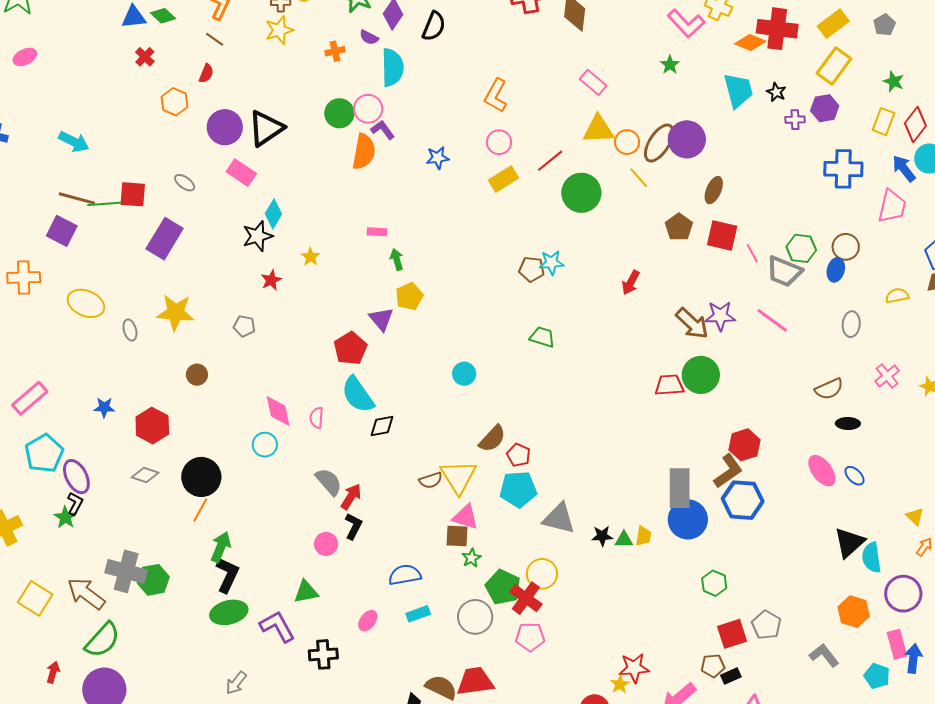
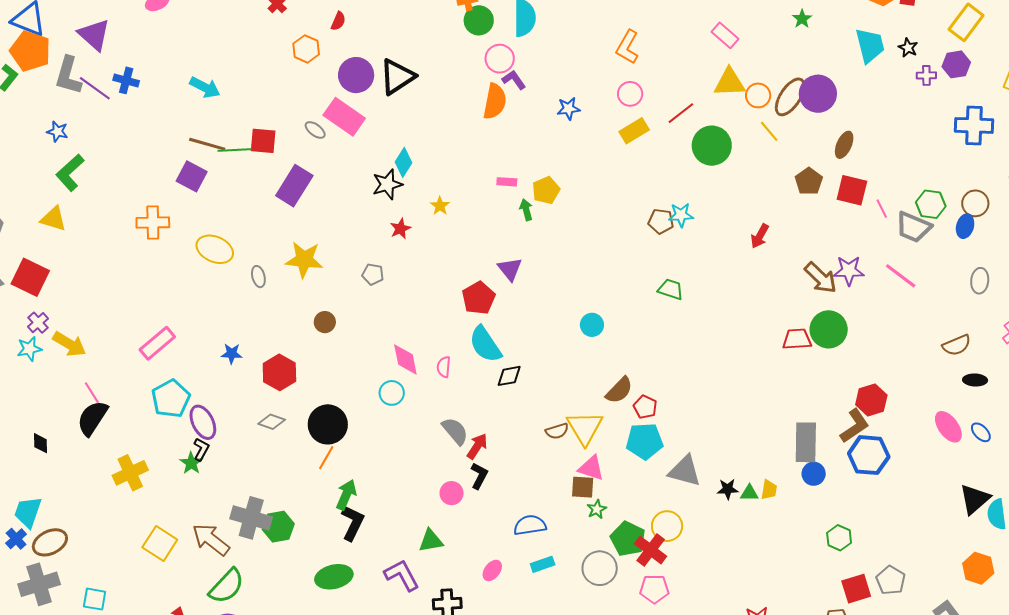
green circle: (339, 113) -> (479, 20), moved
pink rectangle: (241, 173) -> (344, 117), moved, size x1.4
yellow pentagon: (409, 296) -> (546, 190), moved
blue circle: (688, 519) -> (814, 474), size x0.6
green ellipse: (229, 612) -> (334, 577), moved

